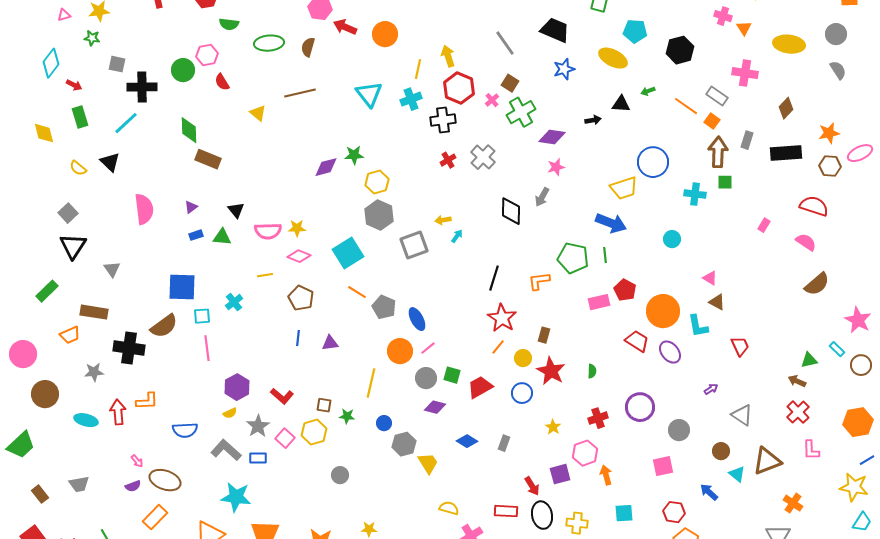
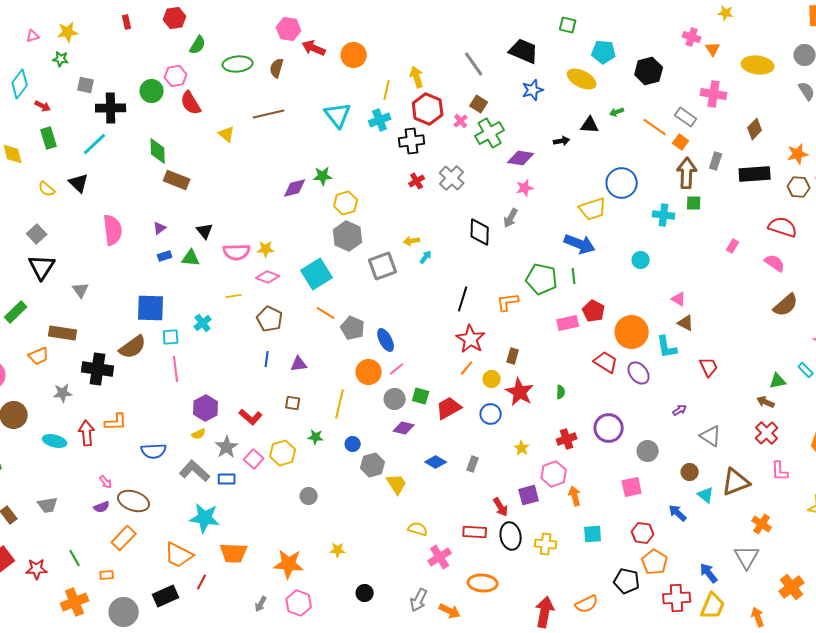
green semicircle: (229, 24) -> (198, 45), turned -66
red semicircle: (222, 82) -> (191, 103), size x1.4
brown square: (324, 405) -> (293, 403), moved

